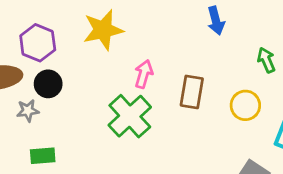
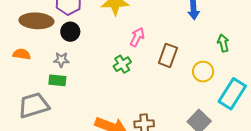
gray star: (28, 111) -> (61, 60), moved
green cross: (130, 116) -> (122, 64), size x0.6

